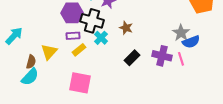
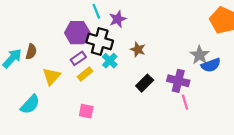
purple rectangle: (73, 36) -> (78, 58), turned -32
pink line: (181, 59) -> (185, 102), moved
brown semicircle: (31, 62) -> (31, 52), moved
pink square: (80, 83) -> (86, 111), size x0.6

